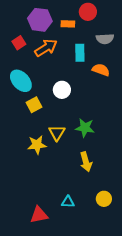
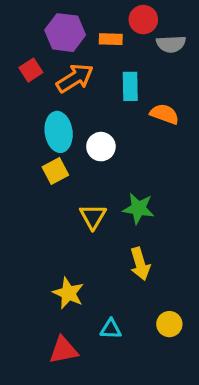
gray semicircle: (105, 39) -> (171, 44), moved
cyan ellipse: (21, 81) -> (59, 132), moved, turned 35
yellow star: (37, 145) -> (68, 293), moved, turned 30

